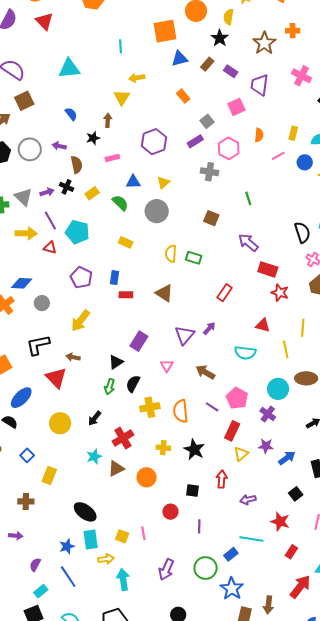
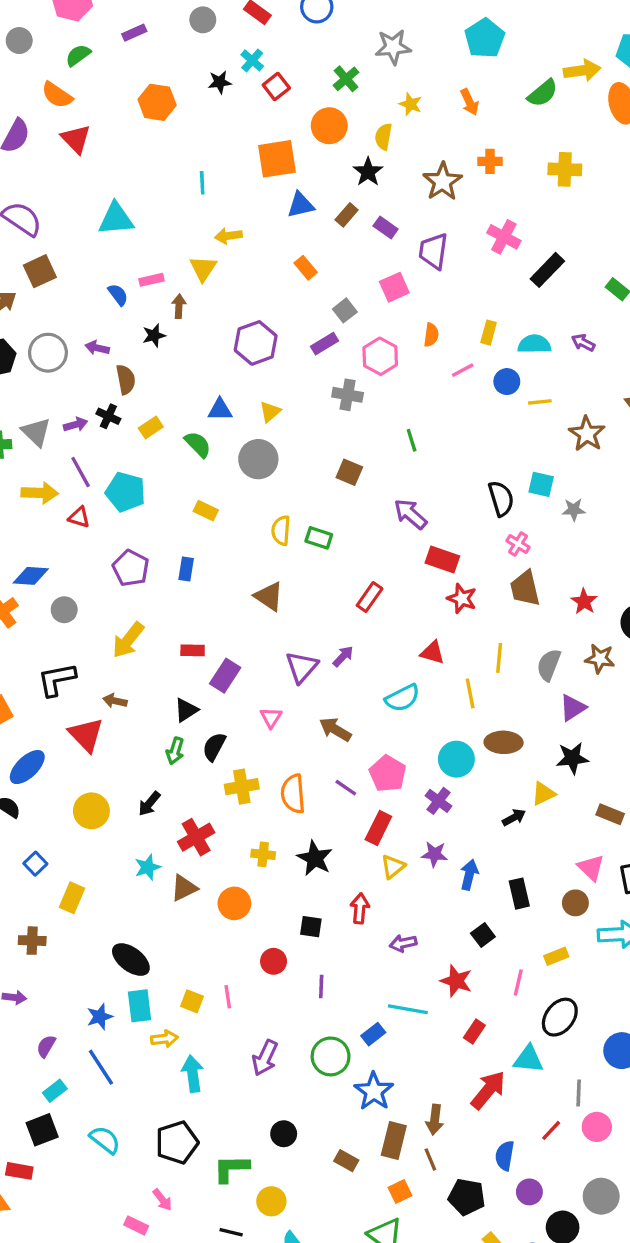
pink rectangle: (112, 158) -> (152, 280), moved
red rectangle: (126, 295) -> (193, 650), moved
cyan semicircle: (245, 353) -> (402, 698), turned -35
blue arrow: (287, 458) -> (469, 875), turned -42

